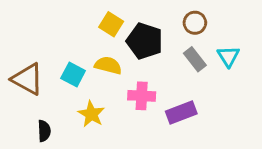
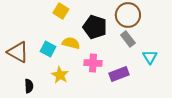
brown circle: (195, 23) -> (128, 15), size x1.6
yellow square: (111, 24) -> (61, 11), moved
cyan triangle: (228, 56) -> (150, 57), moved

